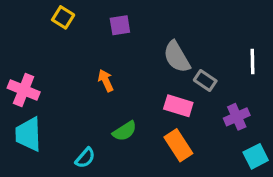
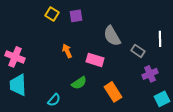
yellow square: (63, 17) -> (52, 14), moved
gray rectangle: (205, 81) -> (138, 51), moved
pink rectangle: (178, 106) -> (95, 60), moved

